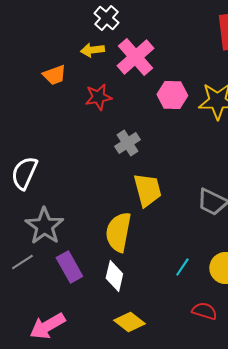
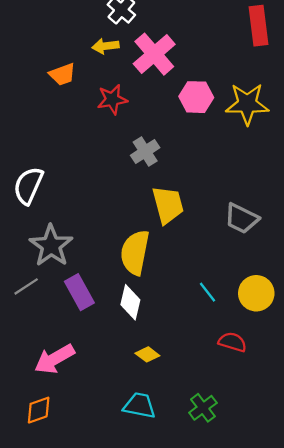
cyan line: (182, 267) -> (208, 292), turned -72
yellow diamond: (129, 322) -> (147, 354), size x0.7

